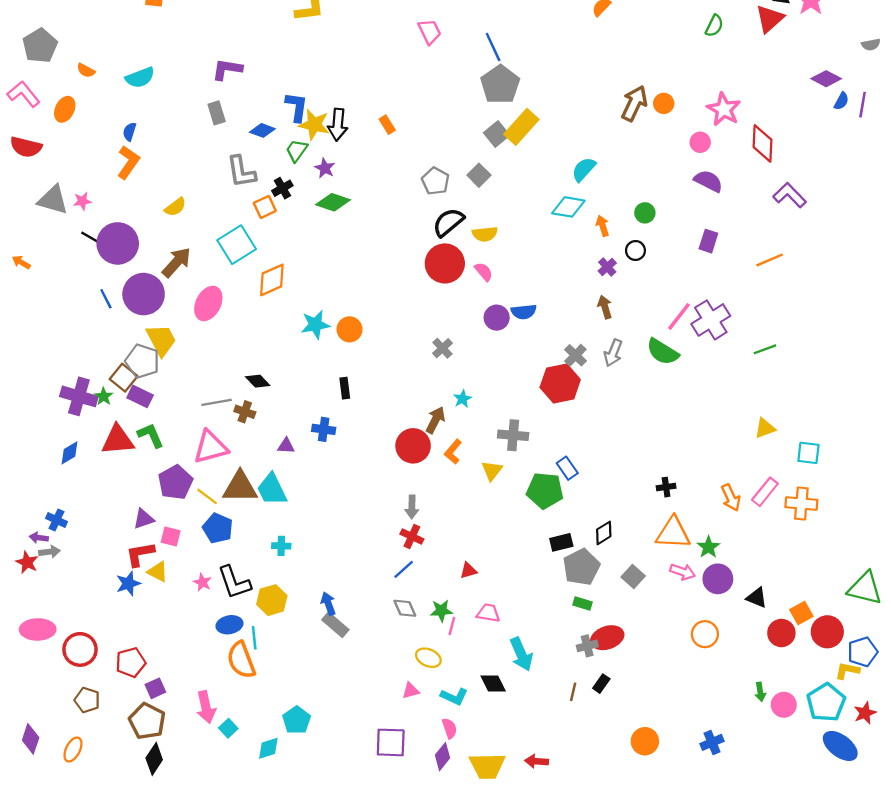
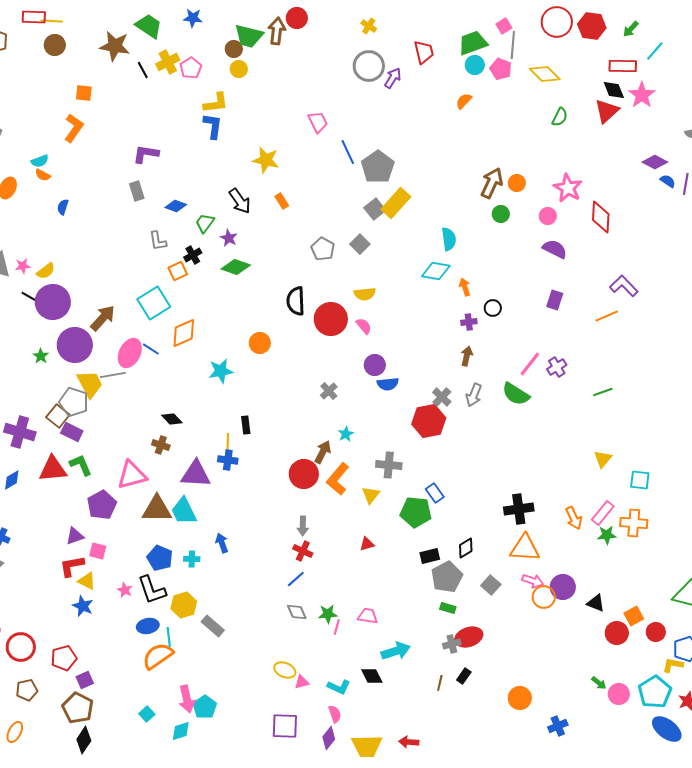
blue line: (493, 47) -> (348, 152), moved
orange semicircle: (86, 70) -> (43, 175), moved
cyan semicircle: (140, 78) -> (40, 161), moved, size x0.7
blue semicircle: (841, 101) -> (668, 181), turned -84
blue L-shape: (297, 107) -> (213, 126), moved
yellow star: (314, 125) -> (266, 160), moved
black arrow: (338, 125) -> (240, 201), turned -40
orange L-shape: (128, 162) -> (74, 128), moved
cyan semicircle: (584, 169) -> (449, 239), turned 130
gray L-shape: (241, 172) -> (158, 241), size x0.7
purple L-shape: (790, 195) -> (624, 286), moved
yellow semicircle: (175, 207) -> (46, 271), moved
green circle: (645, 213) -> (501, 214), moved
black semicircle: (448, 222) -> (296, 301), moved, turned -52
purple cross: (607, 267) -> (469, 322), turned 35
blue line: (106, 299) -> (151, 349), moved, turned -30
brown arrow: (605, 307) -> (467, 356), turned 30
blue semicircle: (524, 312) -> (388, 384), moved
purple cross: (711, 320) -> (557, 367), size x0.6
orange circle: (350, 329) -> (260, 343), moved
green star: (104, 396) -> (41, 356), moved
gray line: (217, 402) -> (113, 375), moved
yellow triangle: (765, 428) -> (603, 459), turned -30
purple triangle: (286, 446) -> (196, 474), size x2.0
orange L-shape: (453, 452) -> (338, 479), size x1.5
black cross: (666, 487) -> (519, 509), size x1.8
yellow line: (207, 496) -> (228, 443), moved, turned 54
blue pentagon: (218, 528) -> (160, 558), moved
green star: (708, 547) -> (607, 535), moved, turned 30
red triangle: (468, 571) -> (367, 544), moved
blue star: (128, 584) -> (83, 606), moved, turned -30
blue arrow: (328, 604) -> (222, 543), moved
gray rectangle: (335, 625) -> (213, 626), moved
red circle: (827, 632) -> (656, 632), size x0.7
orange circle: (705, 634) -> (544, 597), moved
cyan arrow: (521, 654) -> (396, 651), turned -84
yellow ellipse: (428, 658) -> (285, 670), moved
orange semicircle: (241, 660) -> (158, 656), turned 76
green arrow: (760, 692) -> (599, 683), turned -42
brown pentagon: (87, 700) -> (27, 690), turned -30
pink arrow: (206, 707) -> (187, 699), moved
orange circle: (645, 741) -> (520, 698), moved

